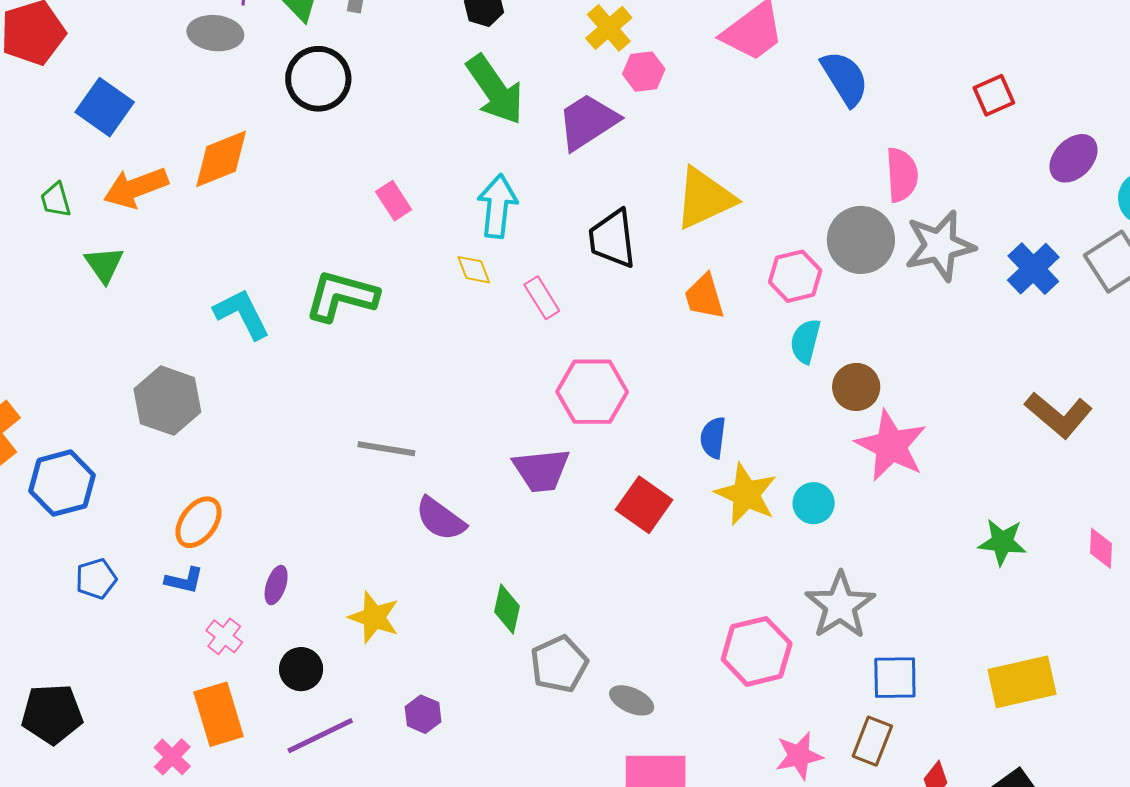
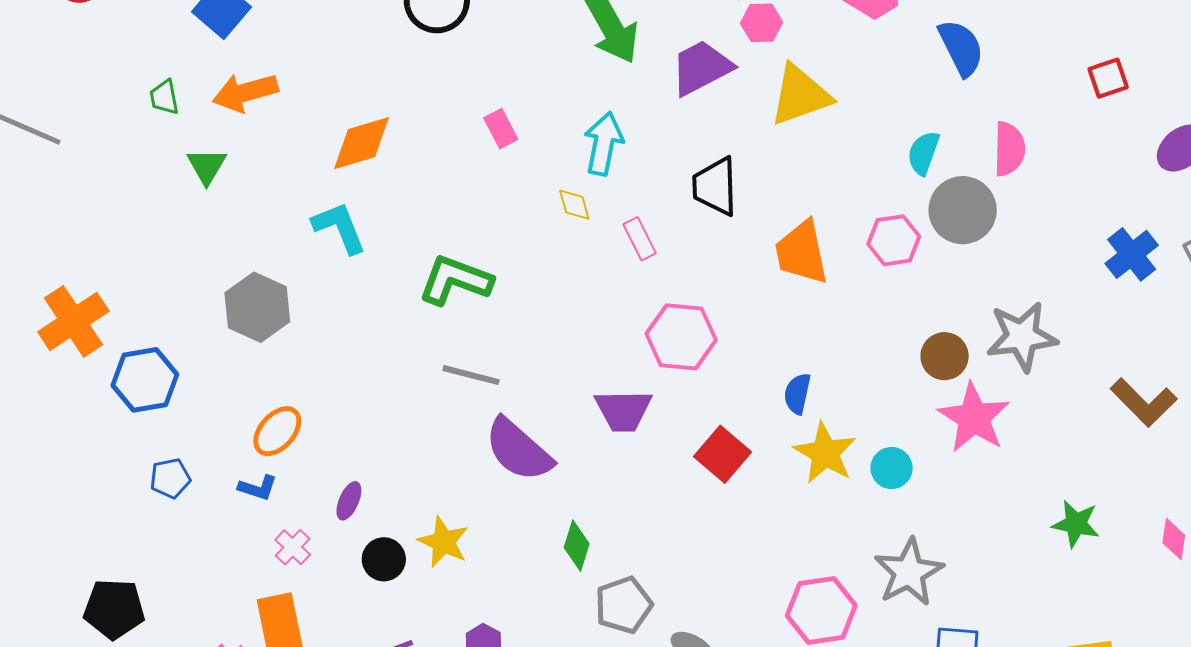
orange diamond: (221, 159) -> (361, 143), moved
yellow triangle: (705, 198) -> (800, 95), moved
gray star: (940, 246) -> (1022, 337), moved
green L-shape: (341, 296) -> (455, 280), moved
orange trapezoid: (704, 297) -> (802, 252), size x1.4
cyan semicircle: (805, 341) -> (923, 153), moved
purple semicircle: (440, 519) -> (518, 450), size x1.4
black circle: (301, 669) -> (384, 559), moved

